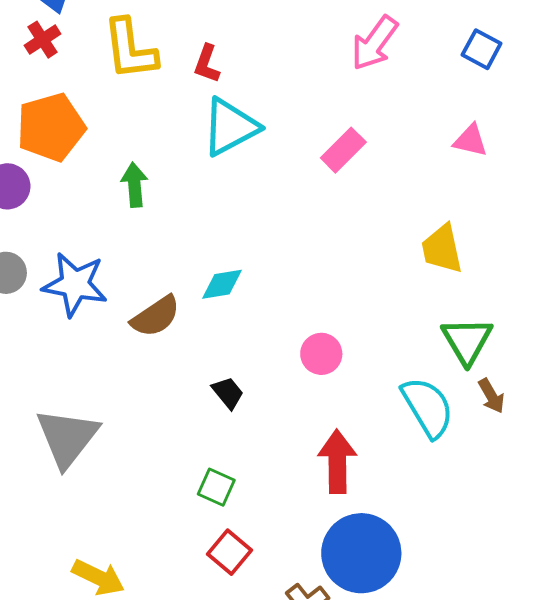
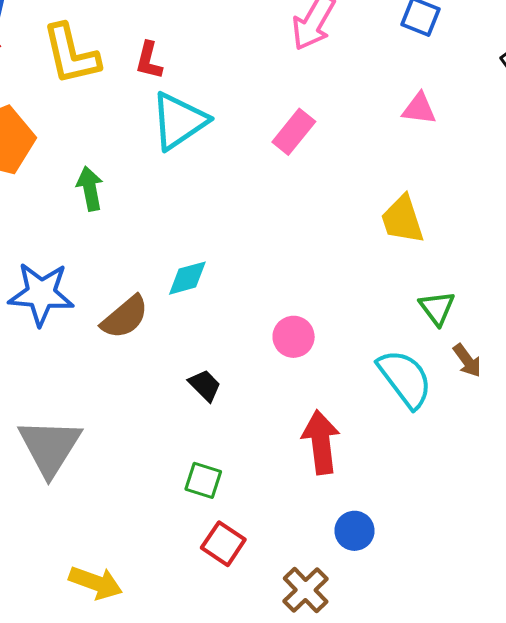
green triangle: (467, 341) -> (437, 308), size x0.7
blue circle: (361, 553) -> (354, 531), size x0.5

